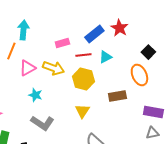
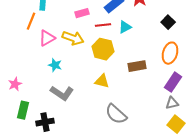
orange ellipse: (139, 75) -> (170, 53), moved, turned 40
yellow triangle: (82, 111) -> (102, 81), turned -49
purple rectangle: (153, 112) -> (173, 82), turned -66

